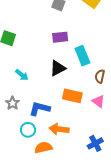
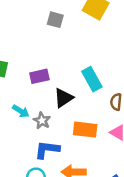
purple rectangle: (60, 37) -> (39, 76), moved
gray star: (12, 103) -> (42, 121), moved

